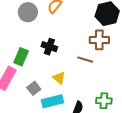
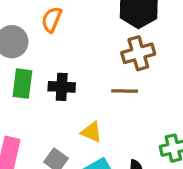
green rectangle: (21, 57) -> (22, 84), moved

